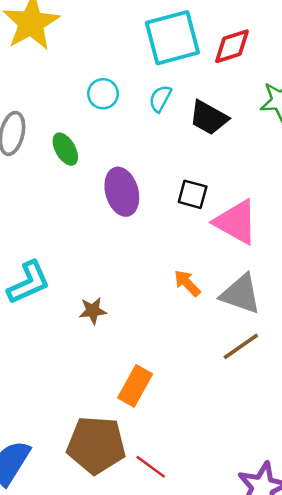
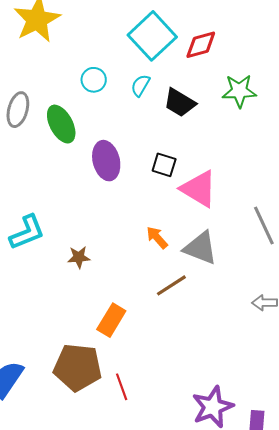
cyan square: (172, 38) -> (152, 36), turned -30
green ellipse: (65, 149) -> (61, 124), size x1.4
brown line: (241, 346) -> (171, 285), moved
red line: (151, 467) -> (122, 387), turned 32

